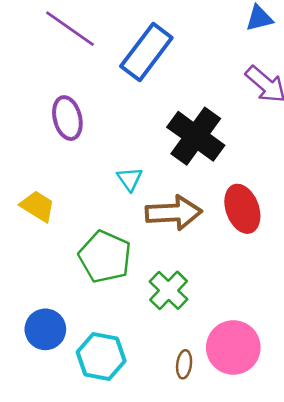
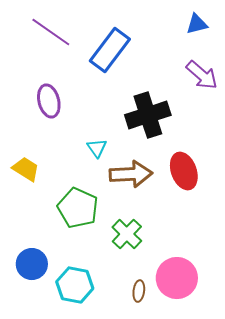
black cross: (196, 136) -> (148, 115), turned 36

